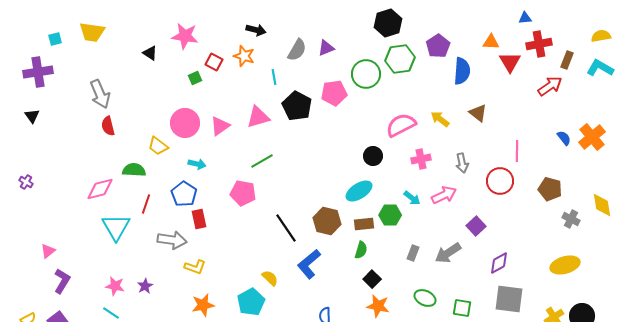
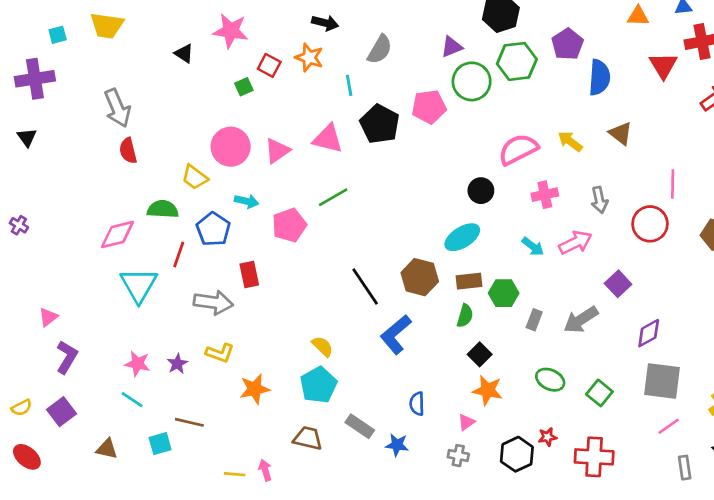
orange triangle: (491, 42) -> (638, 16), moved
purple triangle: (326, 48) -> (452, 47), moved
pink triangle: (258, 117) -> (328, 139), turned 30
pink pentagon: (243, 193) -> (289, 225), moved, turned -30
blue pentagon: (184, 194) -> (213, 229), moved
green hexagon: (390, 215) -> (504, 293), moved
yellow L-shape: (195, 267) -> (220, 353), moved
yellow semicircle: (270, 278) -> (322, 346), moved
green square: (462, 308) -> (599, 393), turned 30

